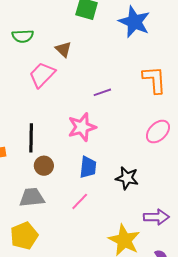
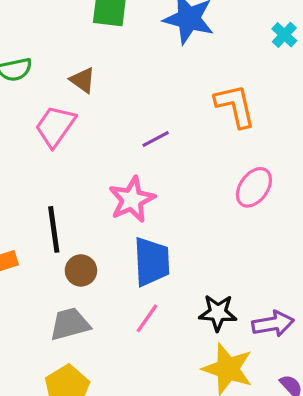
blue trapezoid: (88, 167) -> (152, 262), size x1.4
black star: (127, 178) -> (218, 313), moved

